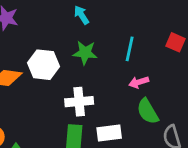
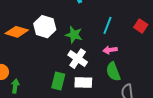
green star: (85, 53) -> (74, 35), moved
white cross: (79, 102) -> (78, 59), moved, turned 30

